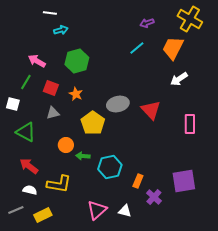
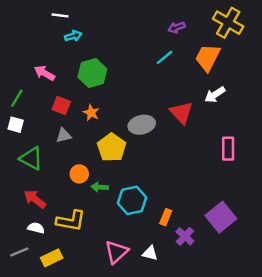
green line: (26, 82) -> (17, 98), moved
red triangle: (151, 110) -> (181, 113), moved
purple square: (184, 181) -> (221, 217), turned -30

